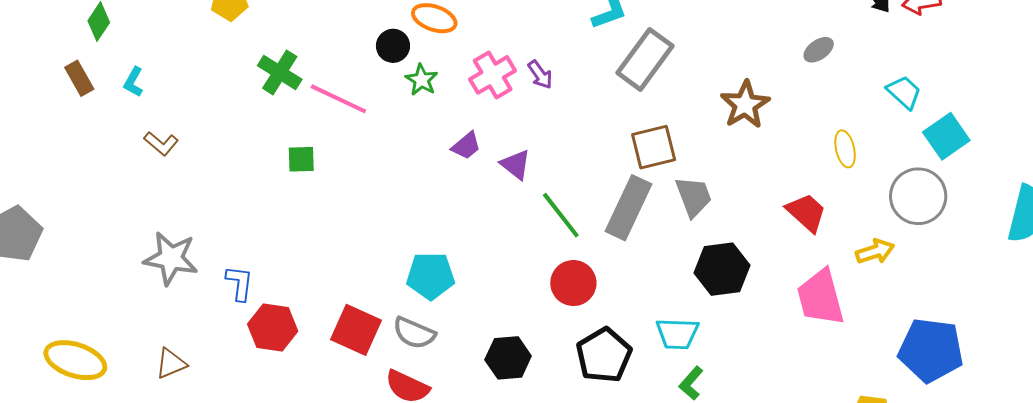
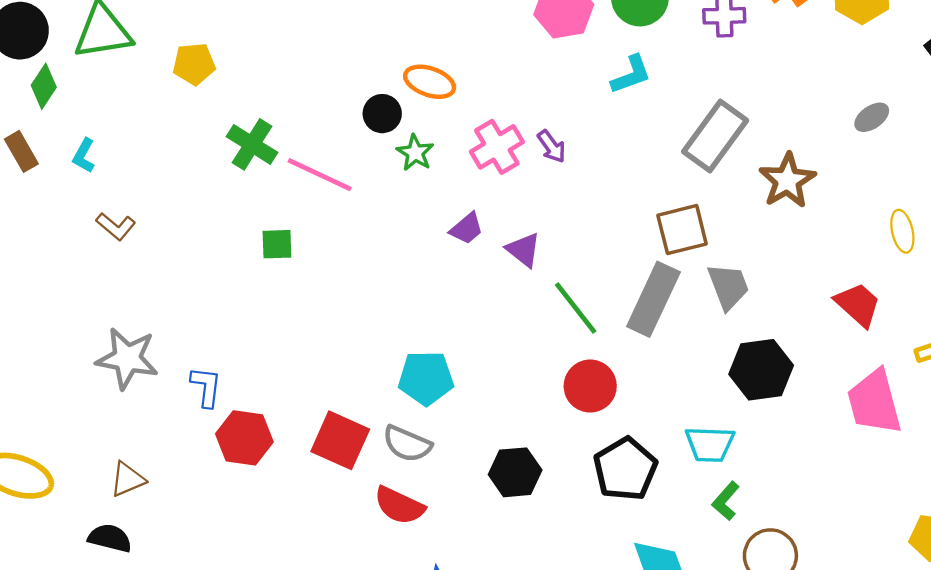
gray rectangle: (645, 59) -> (715, 136), moved

